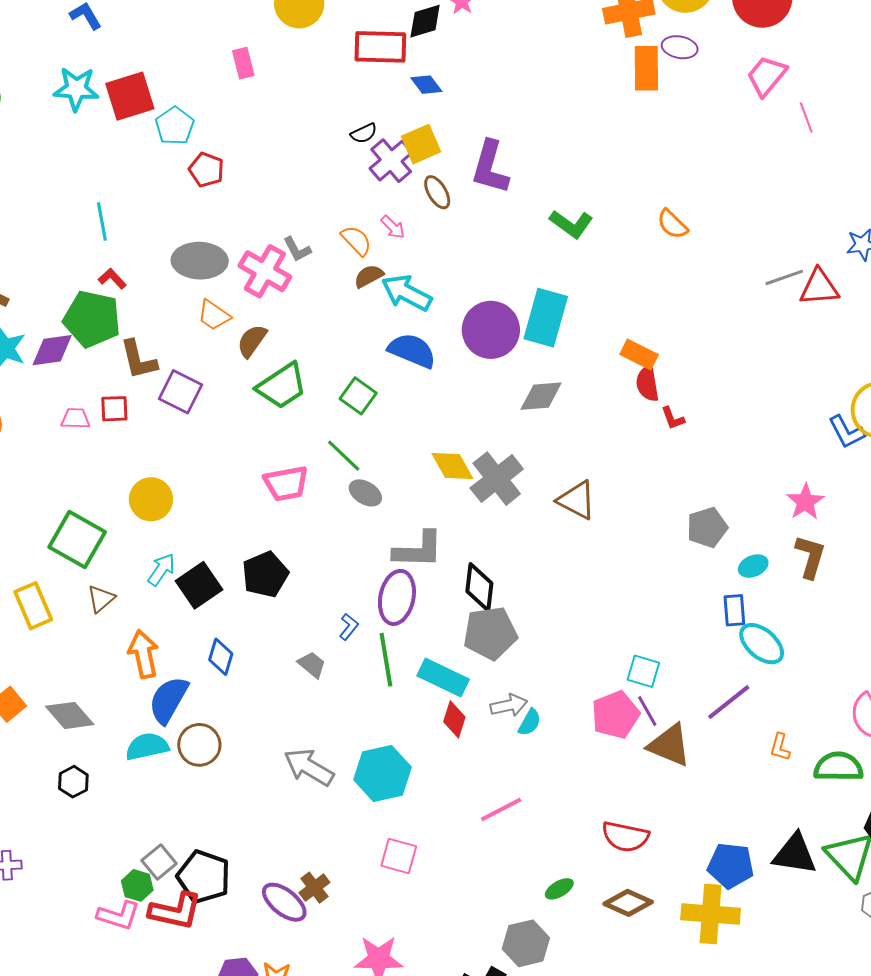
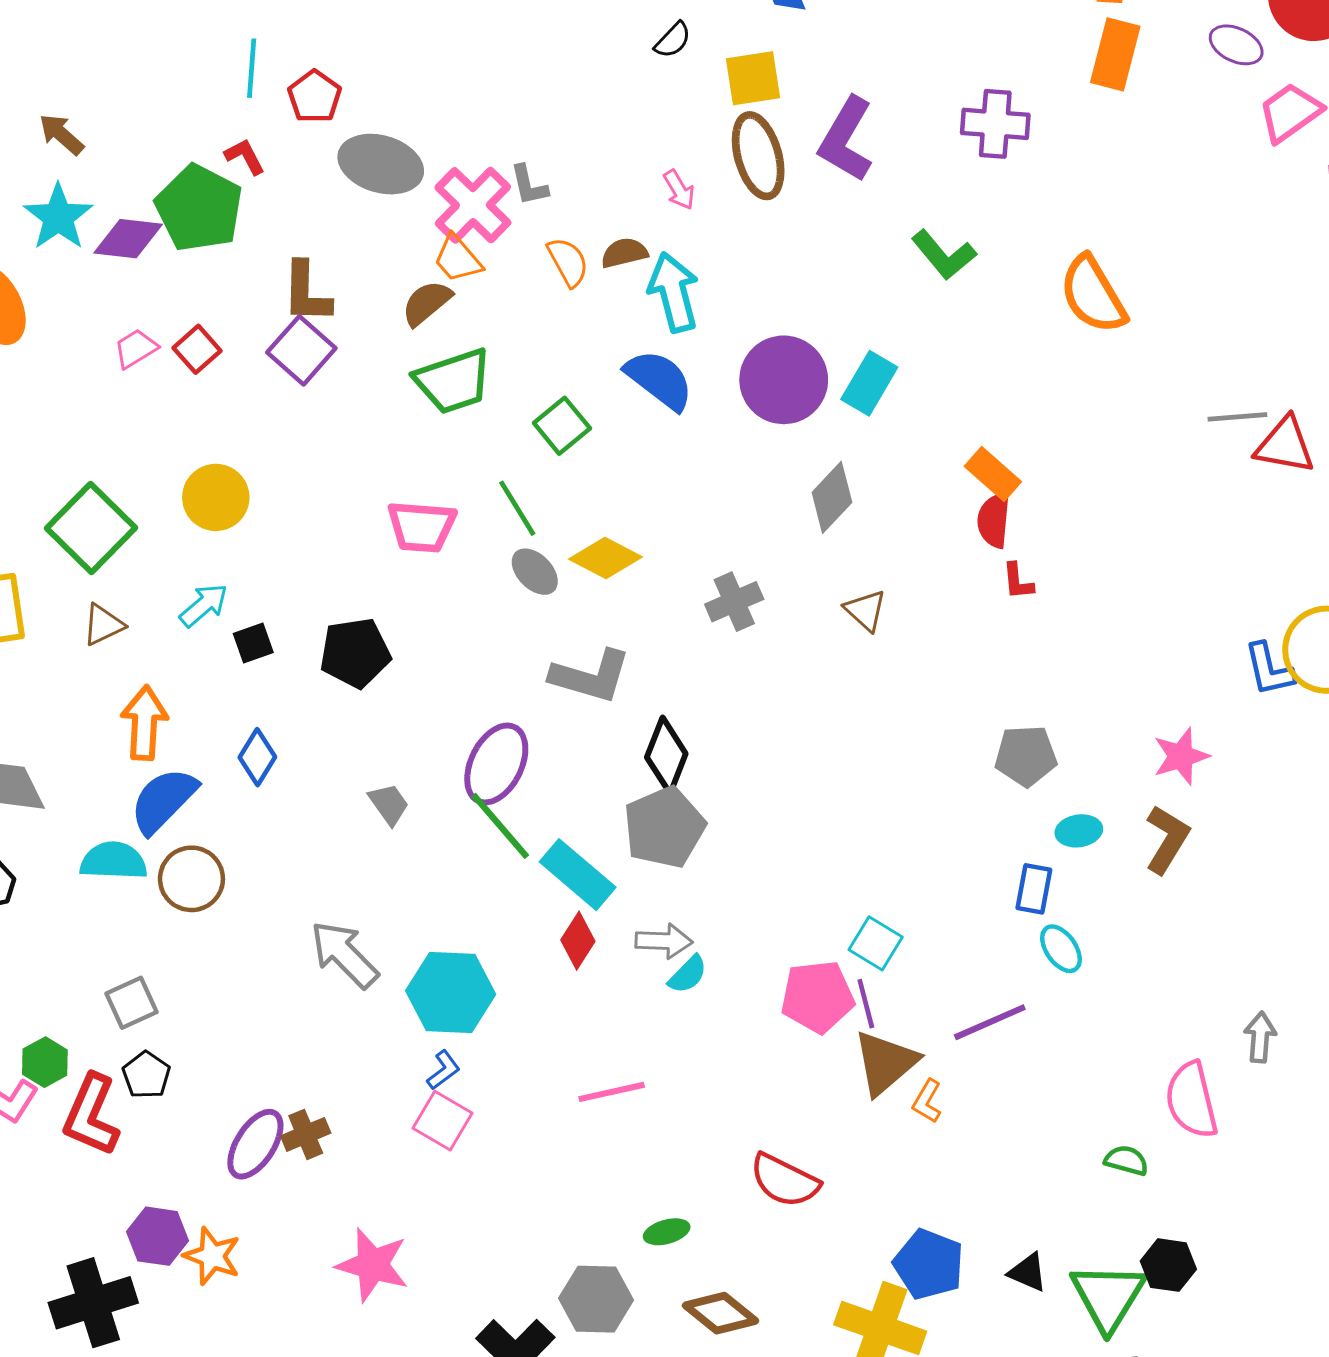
purple ellipse: (680, 47) -> (1236, 45), moved
black semicircle: (364, 133) -> (673, 40), turned -36
purple cross: (391, 161) -> (995, 124), moved, turned 30
red pentagon: (206, 170) -> (315, 97), moved
brown ellipse: (437, 192) -> (758, 156), size x1.6
orange semicircle: (672, 224) -> (1093, 295), size x1.6
orange semicircle: (356, 241) -> (568, 262), moved
cyan arrow: (407, 293) -> (674, 292), turned 33
orange trapezoid: (214, 315) -> (458, 259), moved
cyan rectangle: (546, 318) -> (869, 383), size x0.7
brown L-shape: (138, 360) -> (306, 292), moved
gray diamond: (541, 396) -> (832, 497), turned -57
red square: (114, 409) -> (197, 349), turned 36
pink trapezoid: (75, 418) -> (136, 349), turned -48
yellow diamond: (452, 466) -> (605, 558), moved, turned -48
gray cross: (497, 479) -> (734, 602), size x0.7
brown triangle: (577, 500) -> (865, 610), moved, size x0.7
black square: (199, 585) -> (253, 643), size x0.6
purple ellipse: (397, 597) -> (496, 764), moved
blue L-shape: (349, 627) -> (444, 1070), moved
gray pentagon: (490, 633) -> (664, 827), turned -30
cyan ellipse: (762, 644) -> (1061, 949), size x0.7
green line: (386, 660) -> (500, 826), turned -46
brown triangle: (669, 745) -> (885, 1063), turned 42
orange L-shape: (780, 747) -> (927, 1101), moved
green semicircle: (838, 767) -> (1126, 1160), size x0.6
black triangle: (795, 854) -> (1028, 1272), size x0.6
gray square: (159, 862) -> (131, 1003), moved
black pentagon: (204, 877) -> (146, 1075), size x0.6
purple ellipse: (284, 902) -> (255, 1144), turned 69
brown diamond: (628, 903) -> (720, 1313), moved
red L-shape: (175, 911) -> (91, 1115), turned 86

